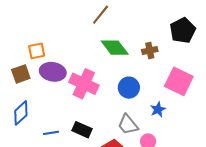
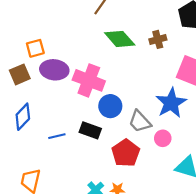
blue circle: (129, 88) -> (110, 106), moved
blue star: (158, 109) -> (171, 103), size x1.8

